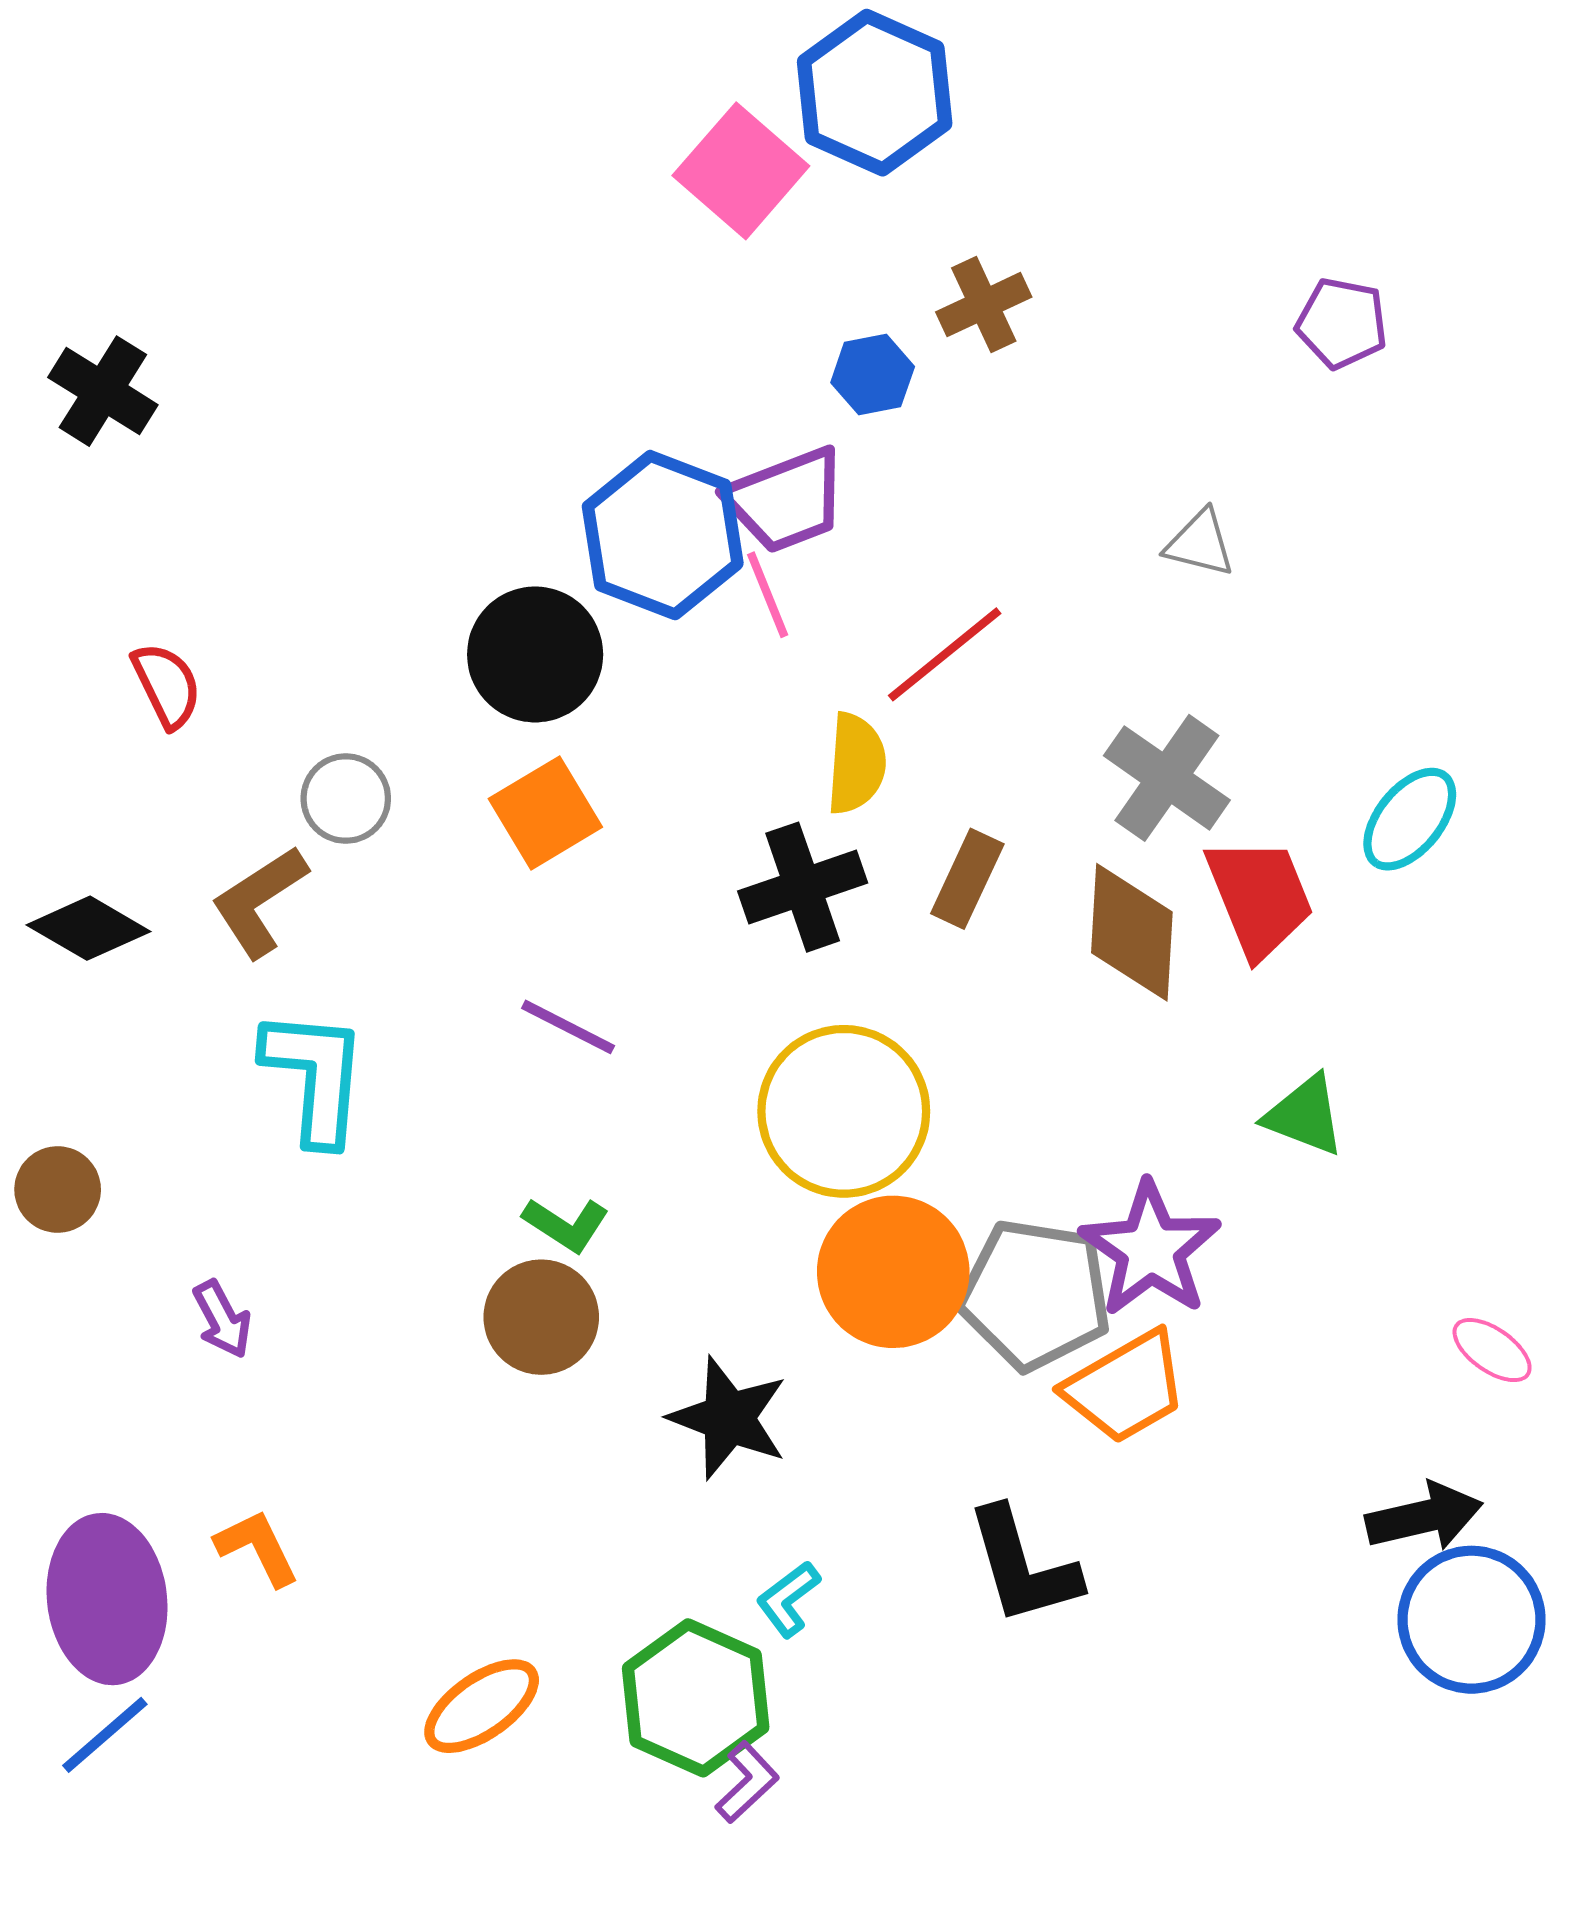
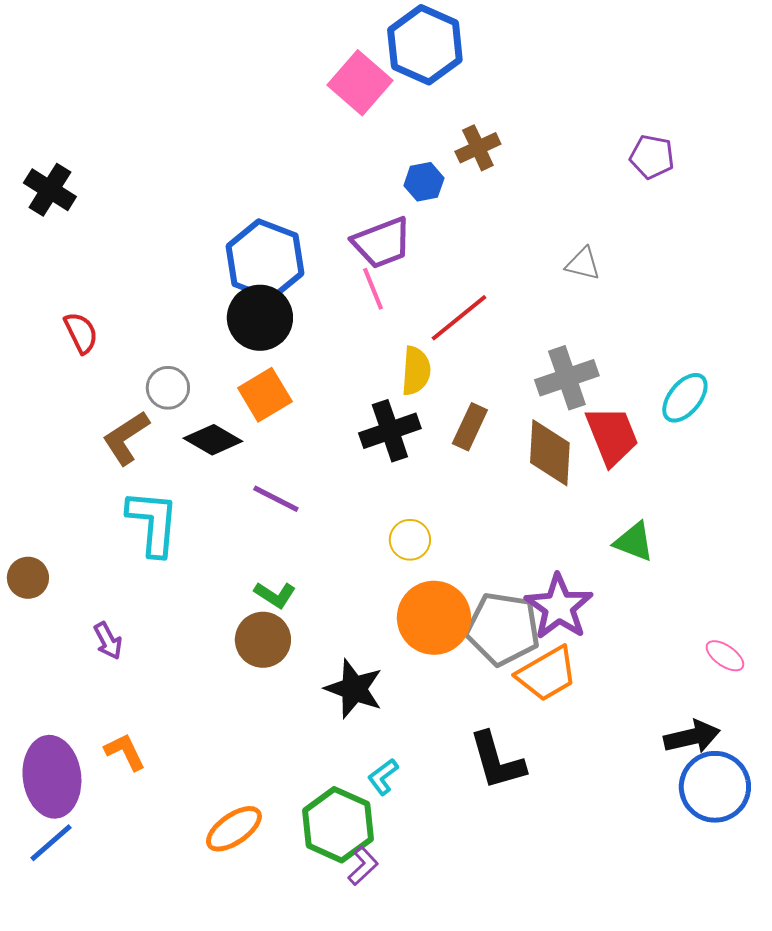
blue hexagon: (663, 535) -> (265, 260), moved
gray cross: (1167, 778) -> (567, 378), turned 36
black diamond: (89, 928) -> (213, 440), moved
yellow circle: (844, 1111) -> (410, 540), size x0.5

